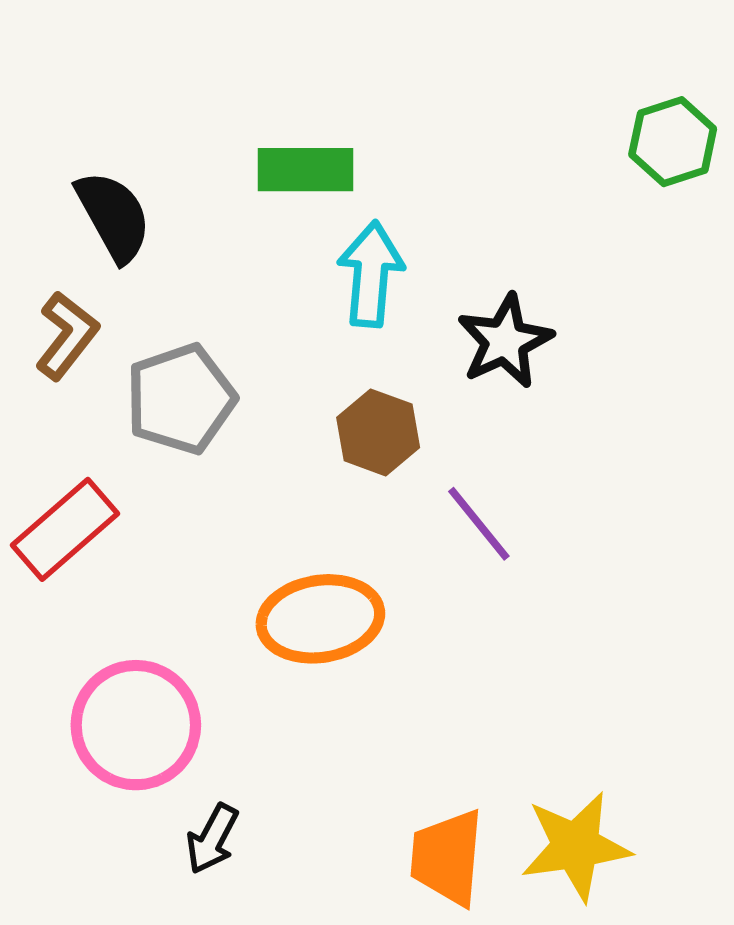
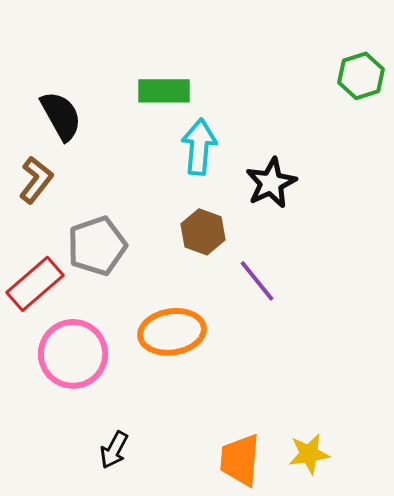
gray pentagon: (181, 399) -> (97, 246), moved
pink circle: (136, 725) -> (73, 354), moved
yellow star: (576, 846) -> (309, 454), size x0.7

